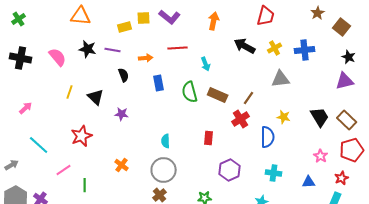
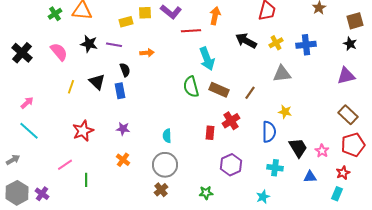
green cross: (19, 19) -> (55, 14), moved
brown square: (342, 27) -> (355, 21), moved, turned 36
red line: (178, 48) -> (191, 31), moved
black star: (349, 57) -> (350, 44), moved
black cross: (21, 58) -> (22, 53), turned 30
cyan arrow: (206, 64) -> (207, 59), size x1.6
blue rectangle: (159, 83) -> (120, 91), moved
black triangle: (96, 97) -> (97, 82), moved
purple star: (122, 114) -> (123, 129), moved
black trapezoid: (320, 117) -> (298, 148), moved
red cross: (241, 119) -> (231, 121), moved
cyan line: (39, 145) -> (29, 131), moved

